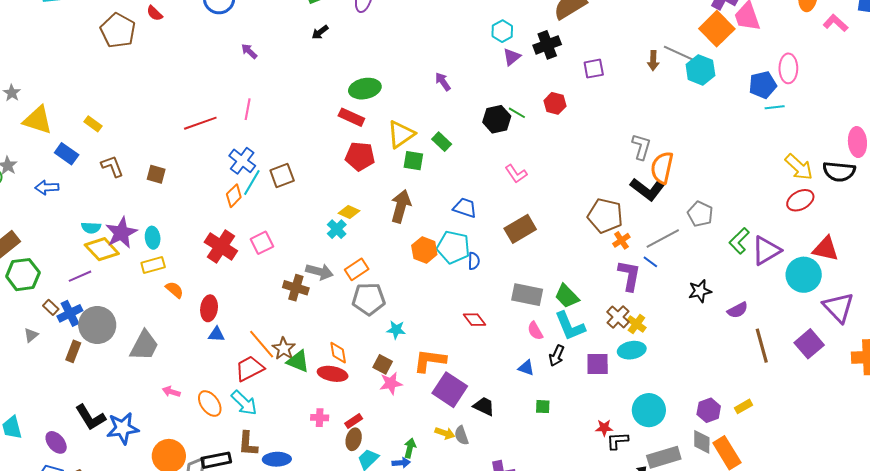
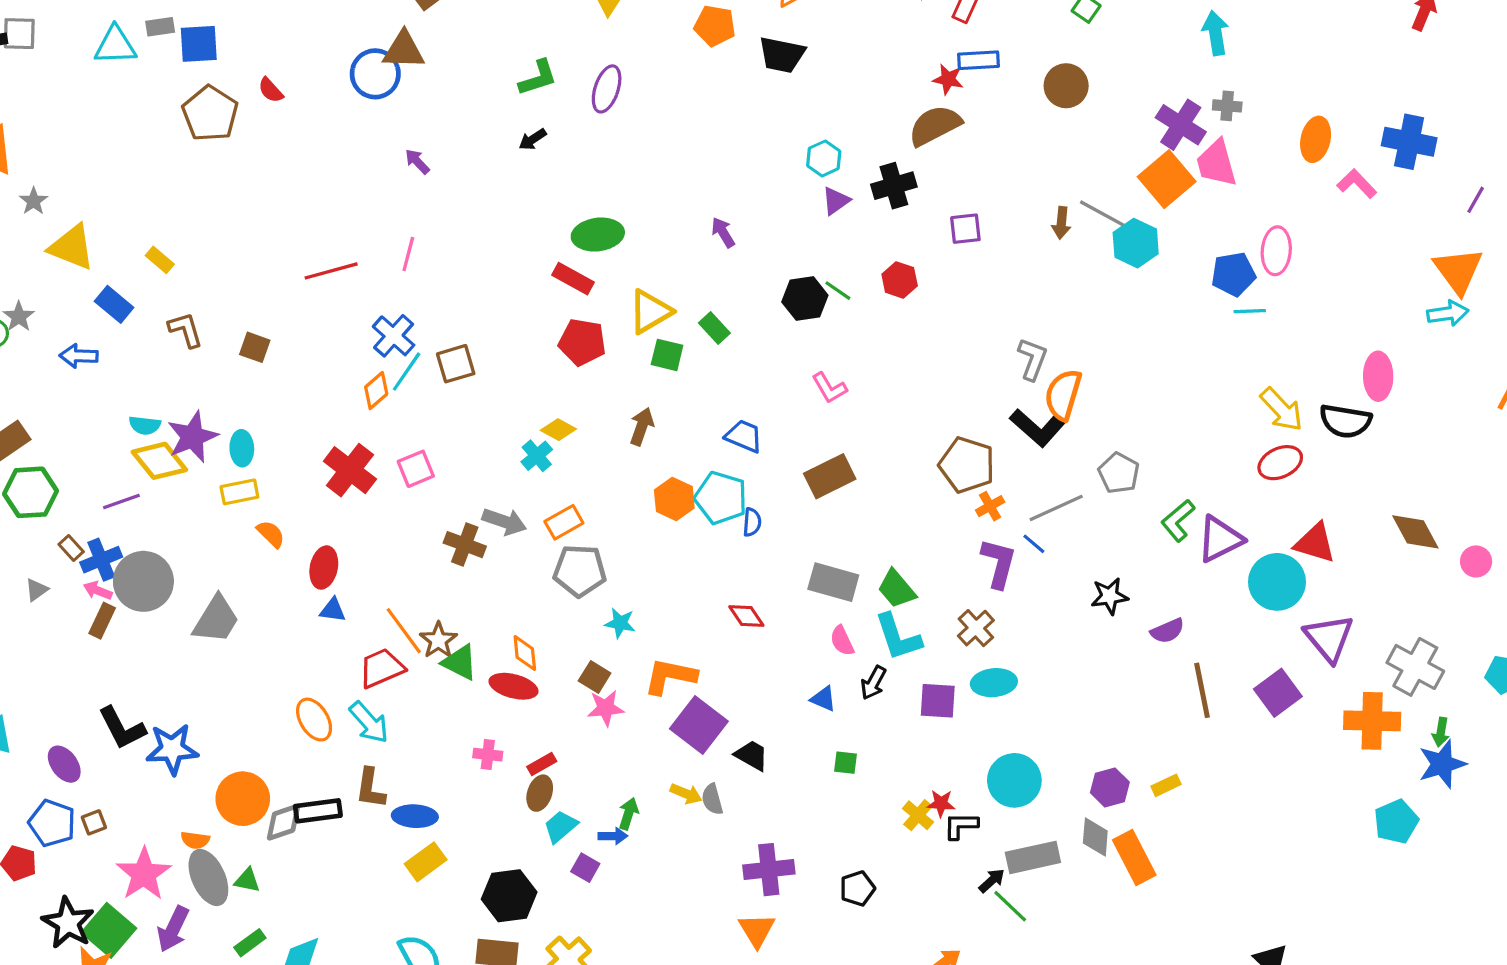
brown arrow: (401, 206) -> (642, 427), size x0.7
yellow cross: (636, 324) -> (918, 815), moved
pink arrow: (171, 392) -> (98, 590), moved

